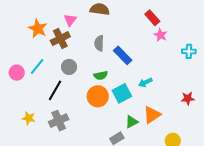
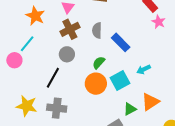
brown cross: (60, 39) -> (70, 29), moved
cyan line: (37, 66) -> (27, 44), moved
green semicircle: (101, 75) -> (99, 63), turned 144
yellow star: (29, 118) -> (27, 106), size x1.5
gray cross: (59, 121) -> (57, 108), turned 30

